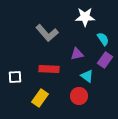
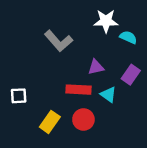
cyan semicircle: (103, 39) -> (128, 37), moved, turned -32
red rectangle: (49, 69) -> (78, 90), moved
red circle: (79, 96) -> (83, 119), moved

